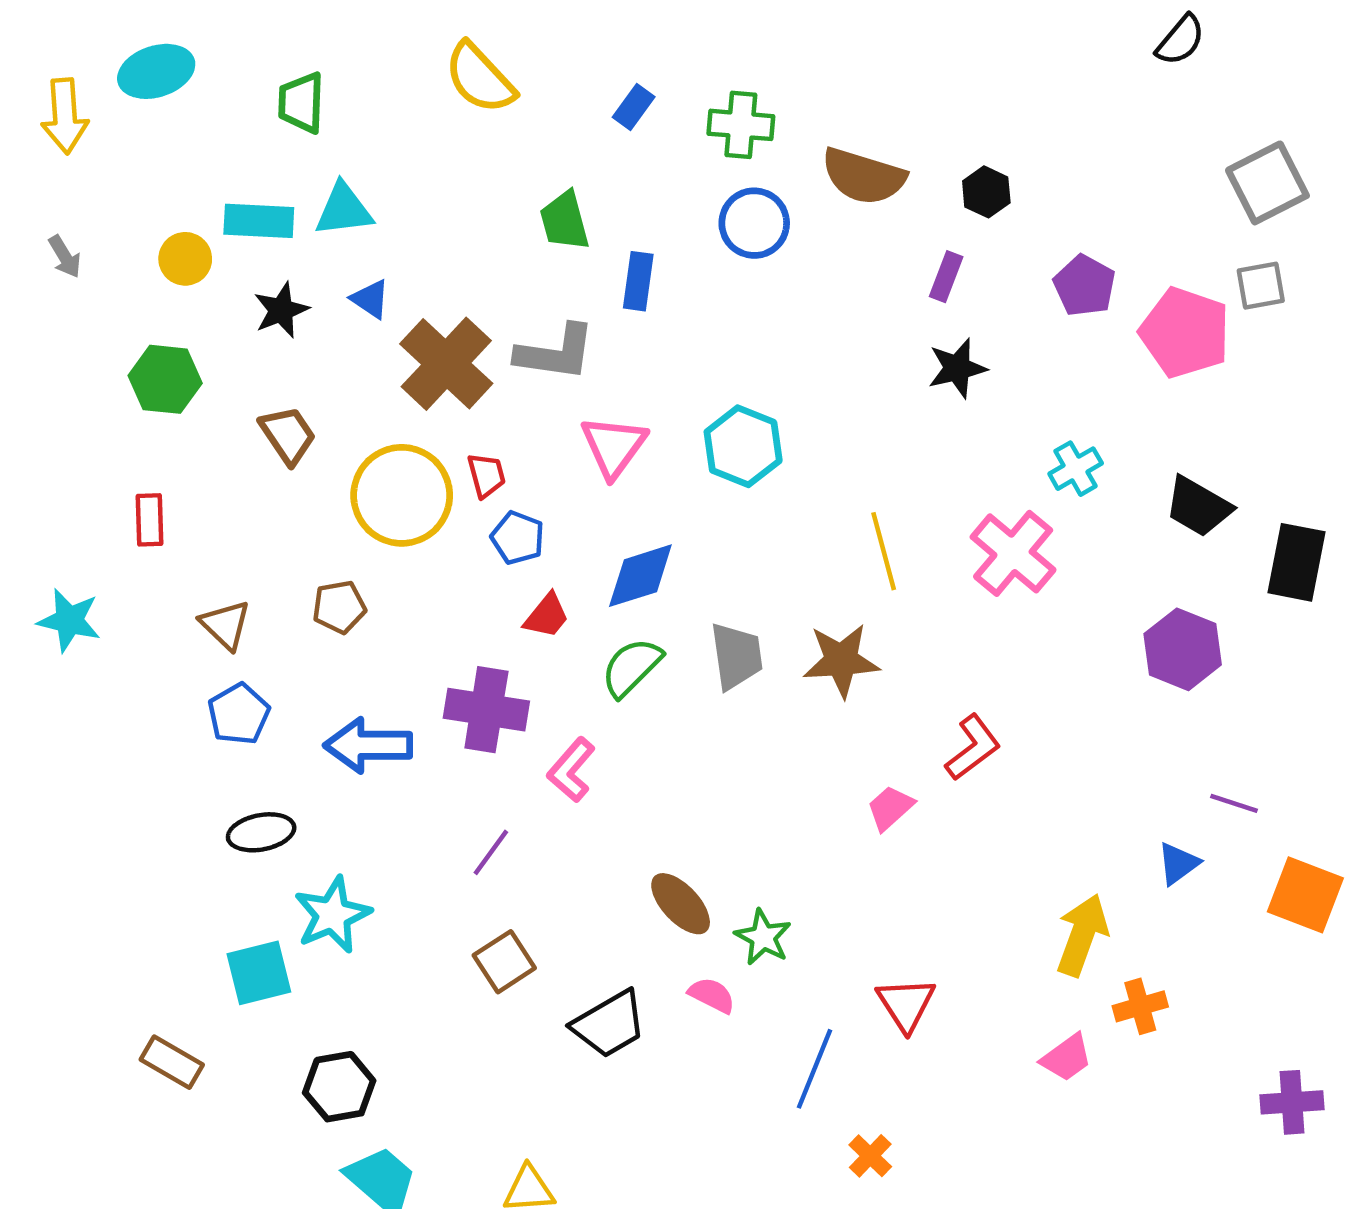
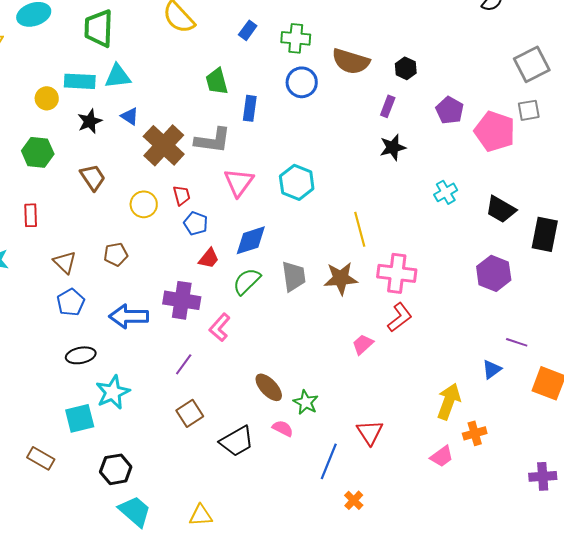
green trapezoid: (301, 103) -> (99, 28), size x1.4
yellow circle: (402, 495) -> (144, 204), size x0.6
pink cross: (1013, 553) -> (397, 273), moved, turned -33

